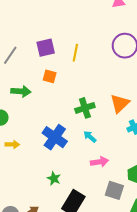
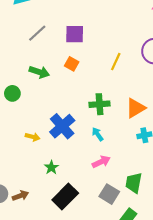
yellow line: (75, 53) -> (116, 62), moved
yellow arrow: (12, 145) -> (33, 137), moved
pink arrow: (99, 162) -> (101, 162), turned -30

